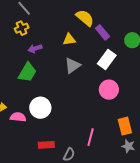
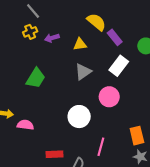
purple arrow: (35, 48) -> (52, 38), moved
pink circle: (109, 90) -> (109, 97), moved
white circle: (40, 108) -> (79, 117), moved

